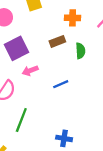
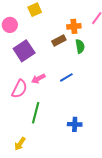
orange cross: (73, 18) -> (74, 26), moved
pink arrow: (30, 71) -> (38, 79), moved

